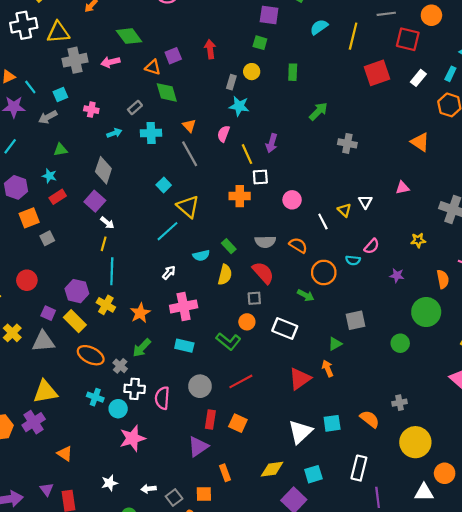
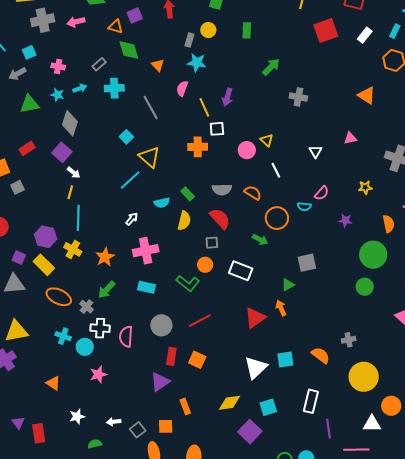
orange triangle: (189, 126) -> (158, 65), moved
green triangle: (60, 150) -> (29, 104), size x1.5
cyan star: (49, 176) -> (57, 95), moved
yellow triangle: (344, 210) -> (267, 140), moved
green circle: (400, 343) -> (365, 287), moved
pink star: (132, 438) -> (98, 374), size x0.7
orange triangle: (65, 454) -> (53, 383), moved

